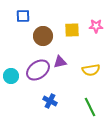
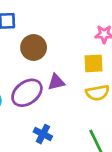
yellow square: (72, 30) -> (93, 63), moved

